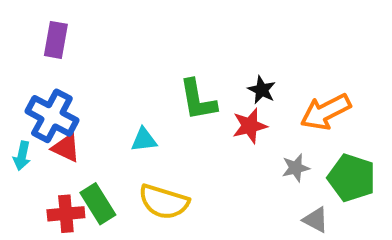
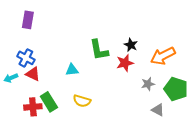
blue cross: (52, 116) -> (26, 58), size x0.7
cyan arrow: (22, 156) -> (11, 78), turned 56
yellow semicircle: (164, 202) -> (82, 101), size x0.7

